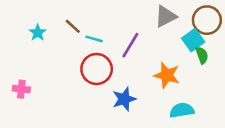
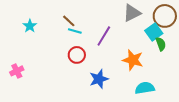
brown line: (73, 26) -> (69, 21), moved
red circle: (97, 69) -> (77, 55), size x0.7
pink cross: (21, 89) -> (17, 71), turned -32

